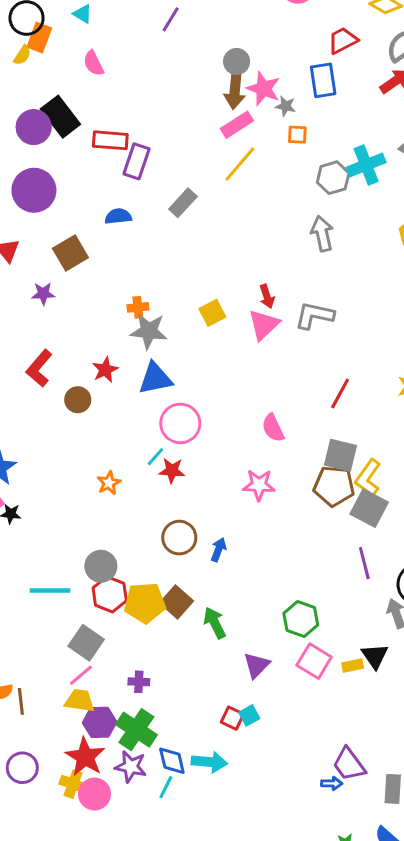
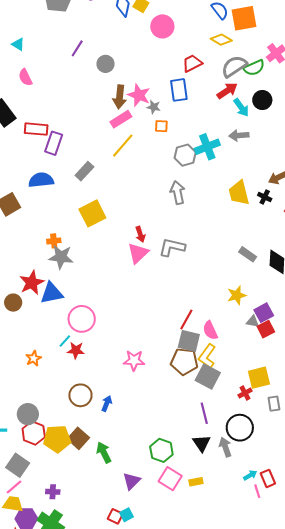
gray circle: (237, 61) -> (105, 64), moved
blue semicircle: (118, 216) -> (41, 180), size x1.4
yellow square: (212, 313) -> (92, 213), moved, size x1.5
red star: (105, 370) -> (32, 283), size x1.4
blue triangle: (155, 378) -> (52, 293), moved
red line: (340, 394) -> (186, 319), moved
pink semicircle: (273, 428) -> (210, 330), moved
black triangle: (375, 656) -> (202, 443), moved

